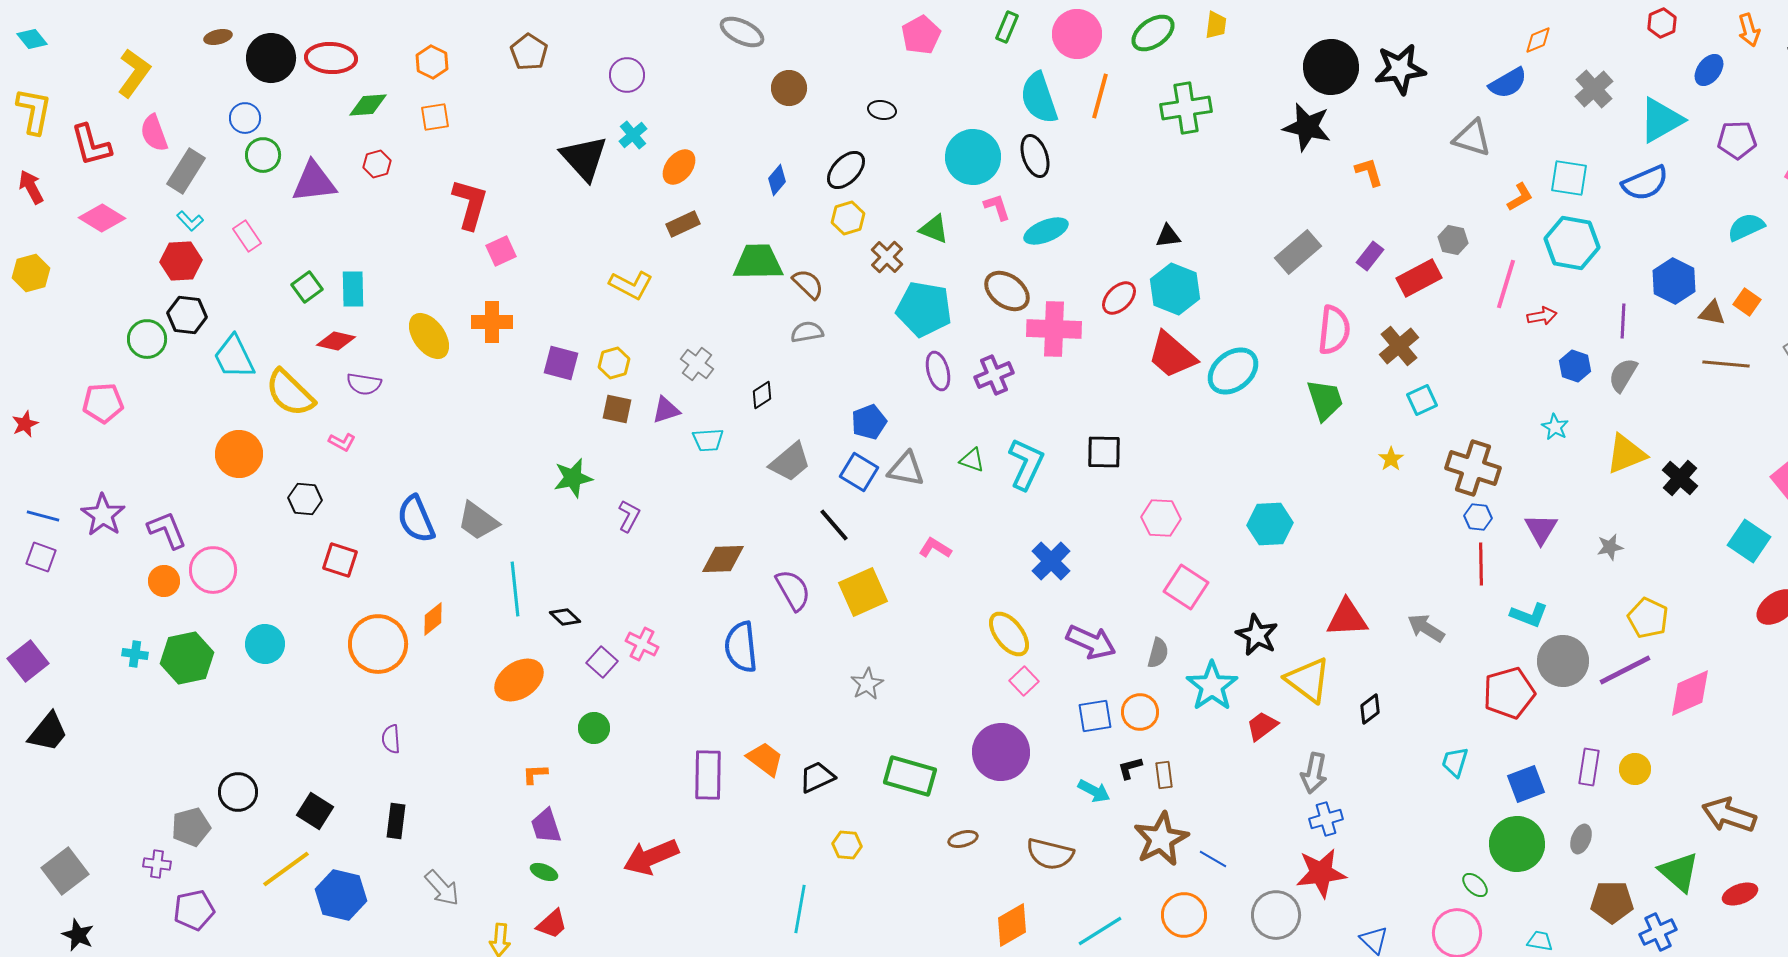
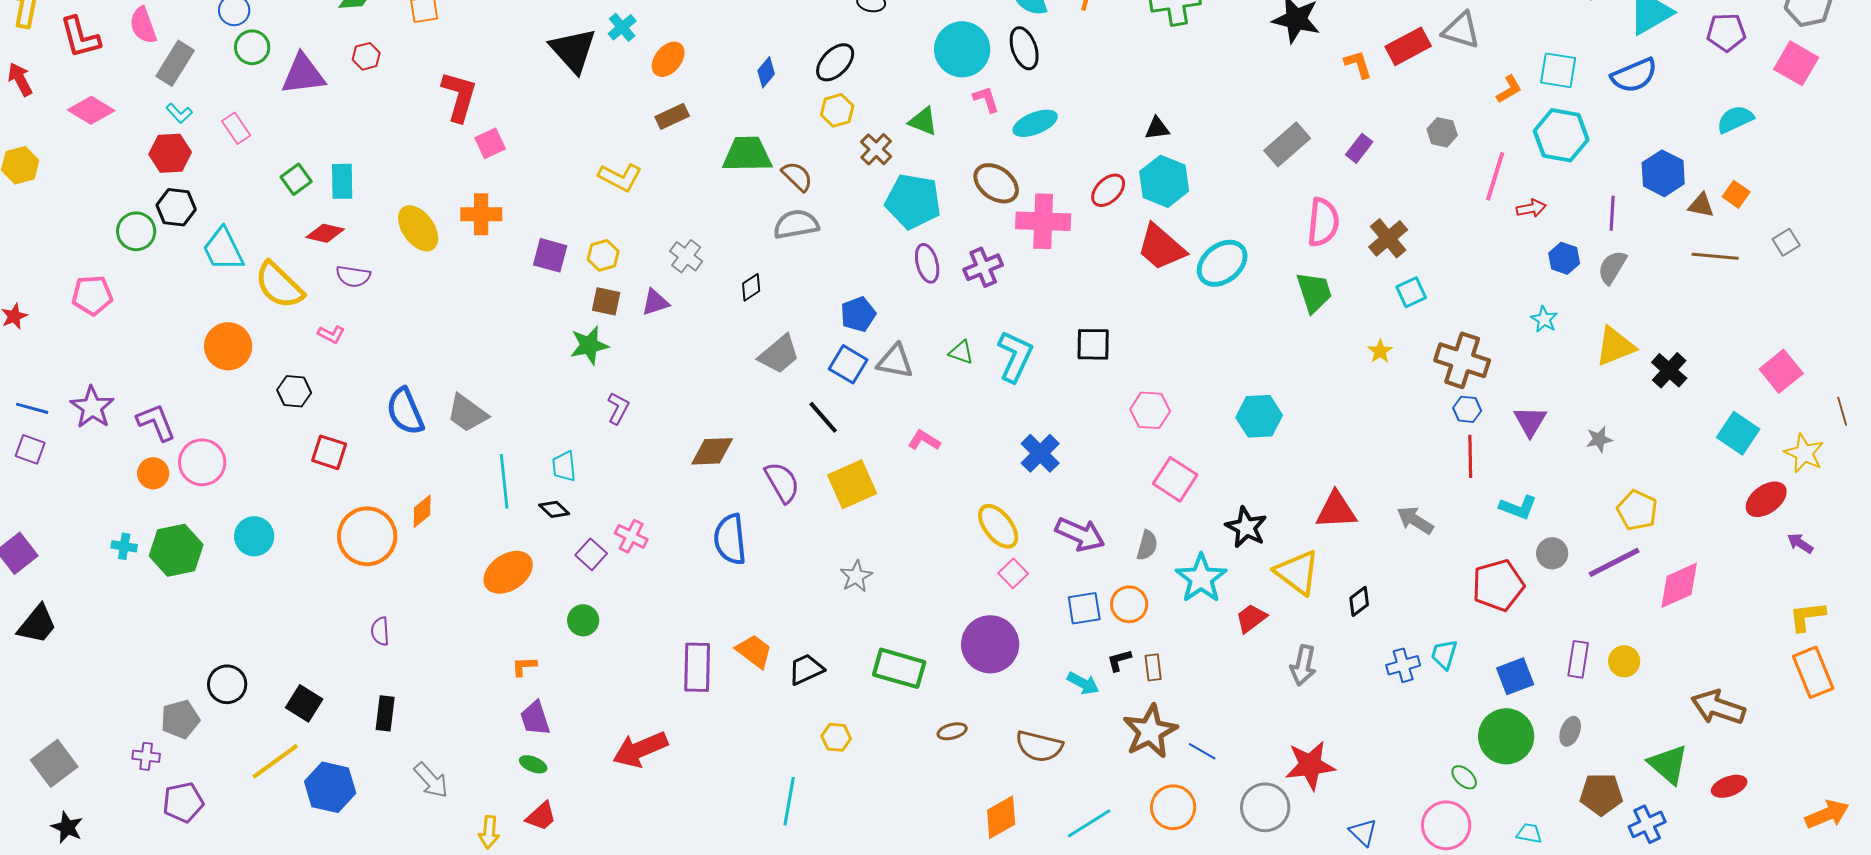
red rectangle: (1419, 278) -> (1408, 46), moved
gray semicircle: (807, 332) -> (796, 224), size x1.4
cyan trapezoid: (708, 440) -> (564, 466), moved, turned 88
green star: (573, 478) -> (589, 345), moved
gray circle: (1563, 661) -> (1552, 553), size x0.6
blue cross: (1326, 819) -> (1403, 665), moved

